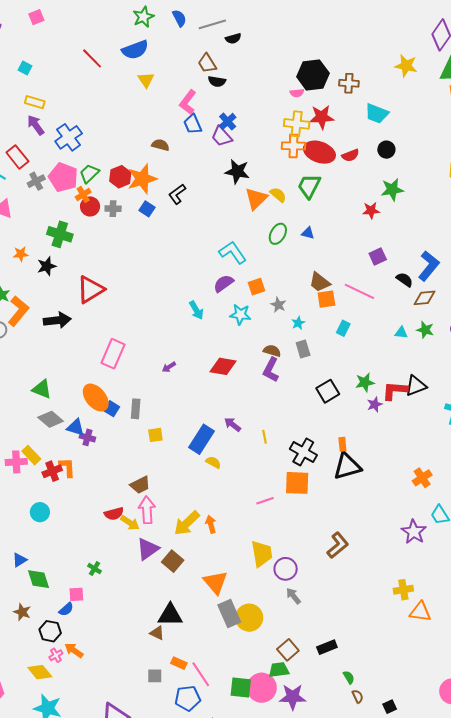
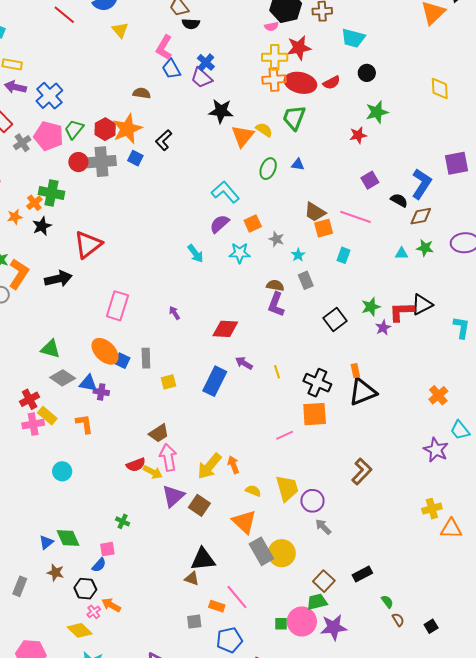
purple arrow: (36, 125) -> (15, 87), turned -35
orange cross: (83, 194) -> (34, 203), moved
gray cross: (113, 209) -> (102, 162), size x1.8
red diamond: (223, 366) -> (225, 329), moved
purple arrow: (169, 367) -> (174, 313), turned 96
yellow semicircle: (213, 462) -> (253, 491), moved
red cross: (52, 471) -> (30, 399), moved
blue triangle: (20, 560) -> (46, 542), moved
pink line: (201, 674) -> (237, 597), moved
green square: (241, 688) -> (281, 624), size x0.6

